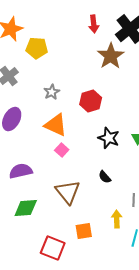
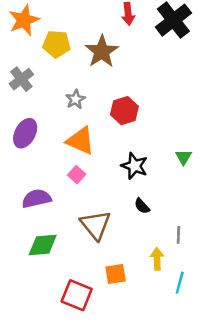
brown star: (111, 56) -> (102, 52), moved
black star: (109, 138) -> (134, 166), moved
pink square: (62, 150) -> (77, 175), moved

